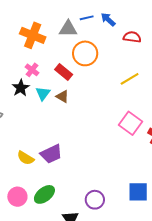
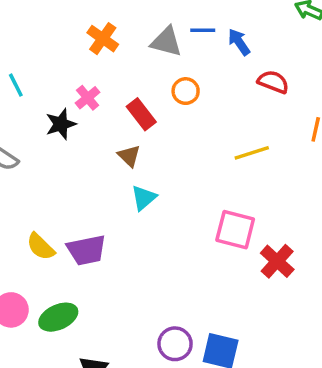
orange cross: (33, 35) -> (103, 39), size x0.7
orange circle: (85, 53) -> (186, 91), size x0.6
cyan triangle: (43, 94) -> (144, 198), moved
pink square: (130, 123) -> (235, 230), turned -35
purple circle: (95, 200) -> (175, 344), moved

